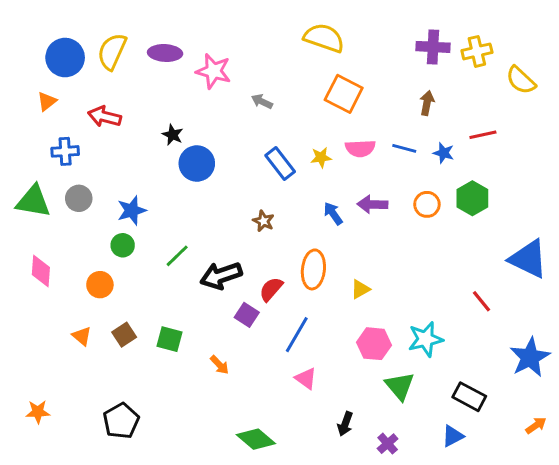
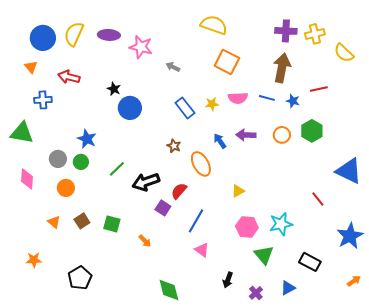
orange triangle: (47, 101) -> (31, 67), turned -32
brown arrow: (427, 103) -> (282, 68), size x1.8
gray circle: (79, 198) -> (58, 159), moved
blue star: (132, 210) -> (87, 139), turned -30
orange ellipse: (313, 269) -> (201, 164), moved, turned -35
orange star: (38, 412) -> (34, 260), moved
blue triangle: (453, 436) -> (288, 288), moved
green diamond: (256, 439) -> (169, 290), turned 35

